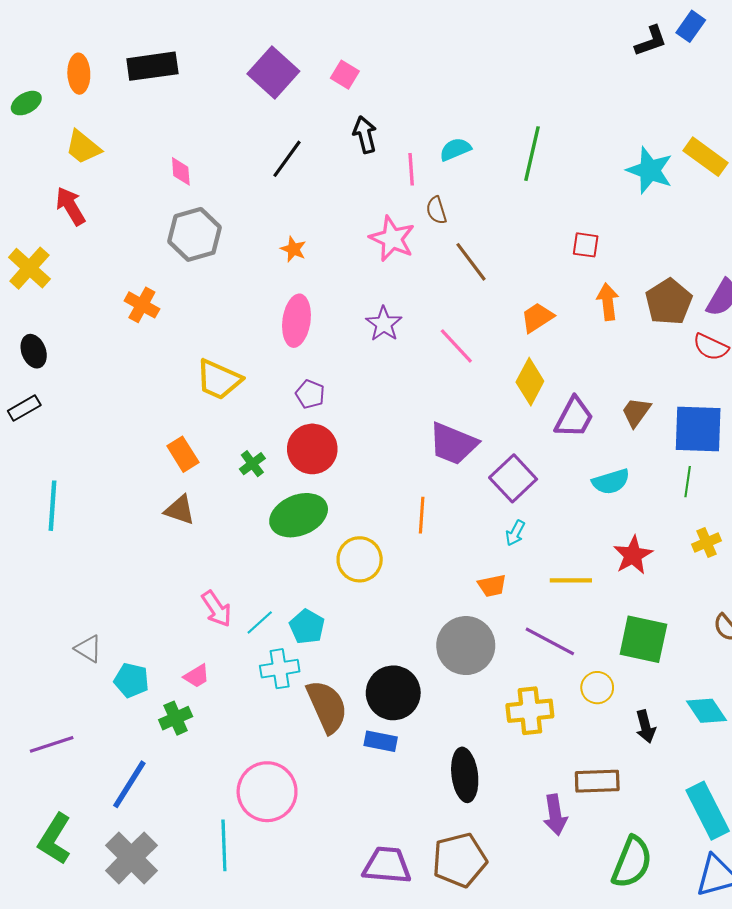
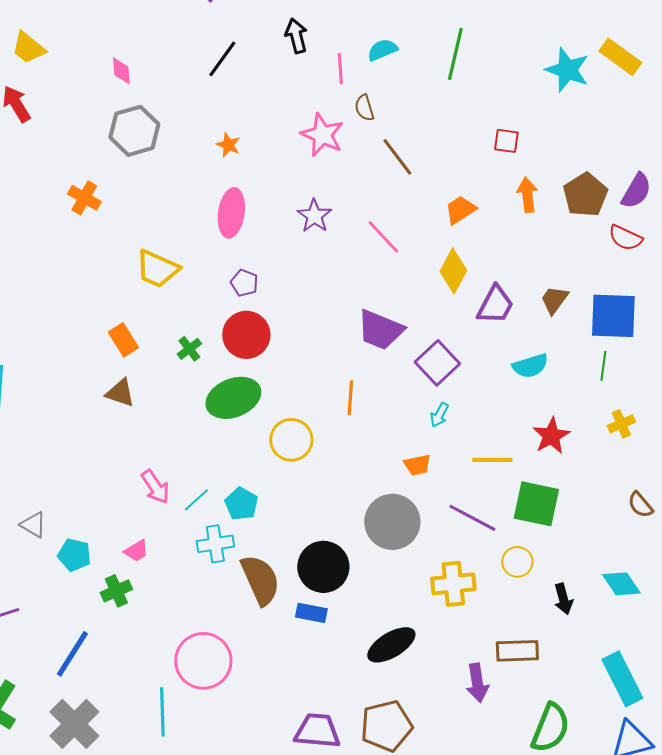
green square: (643, 639) -> (536, 504), moved
black ellipse: (465, 775) -> (391, 645), turned 66

